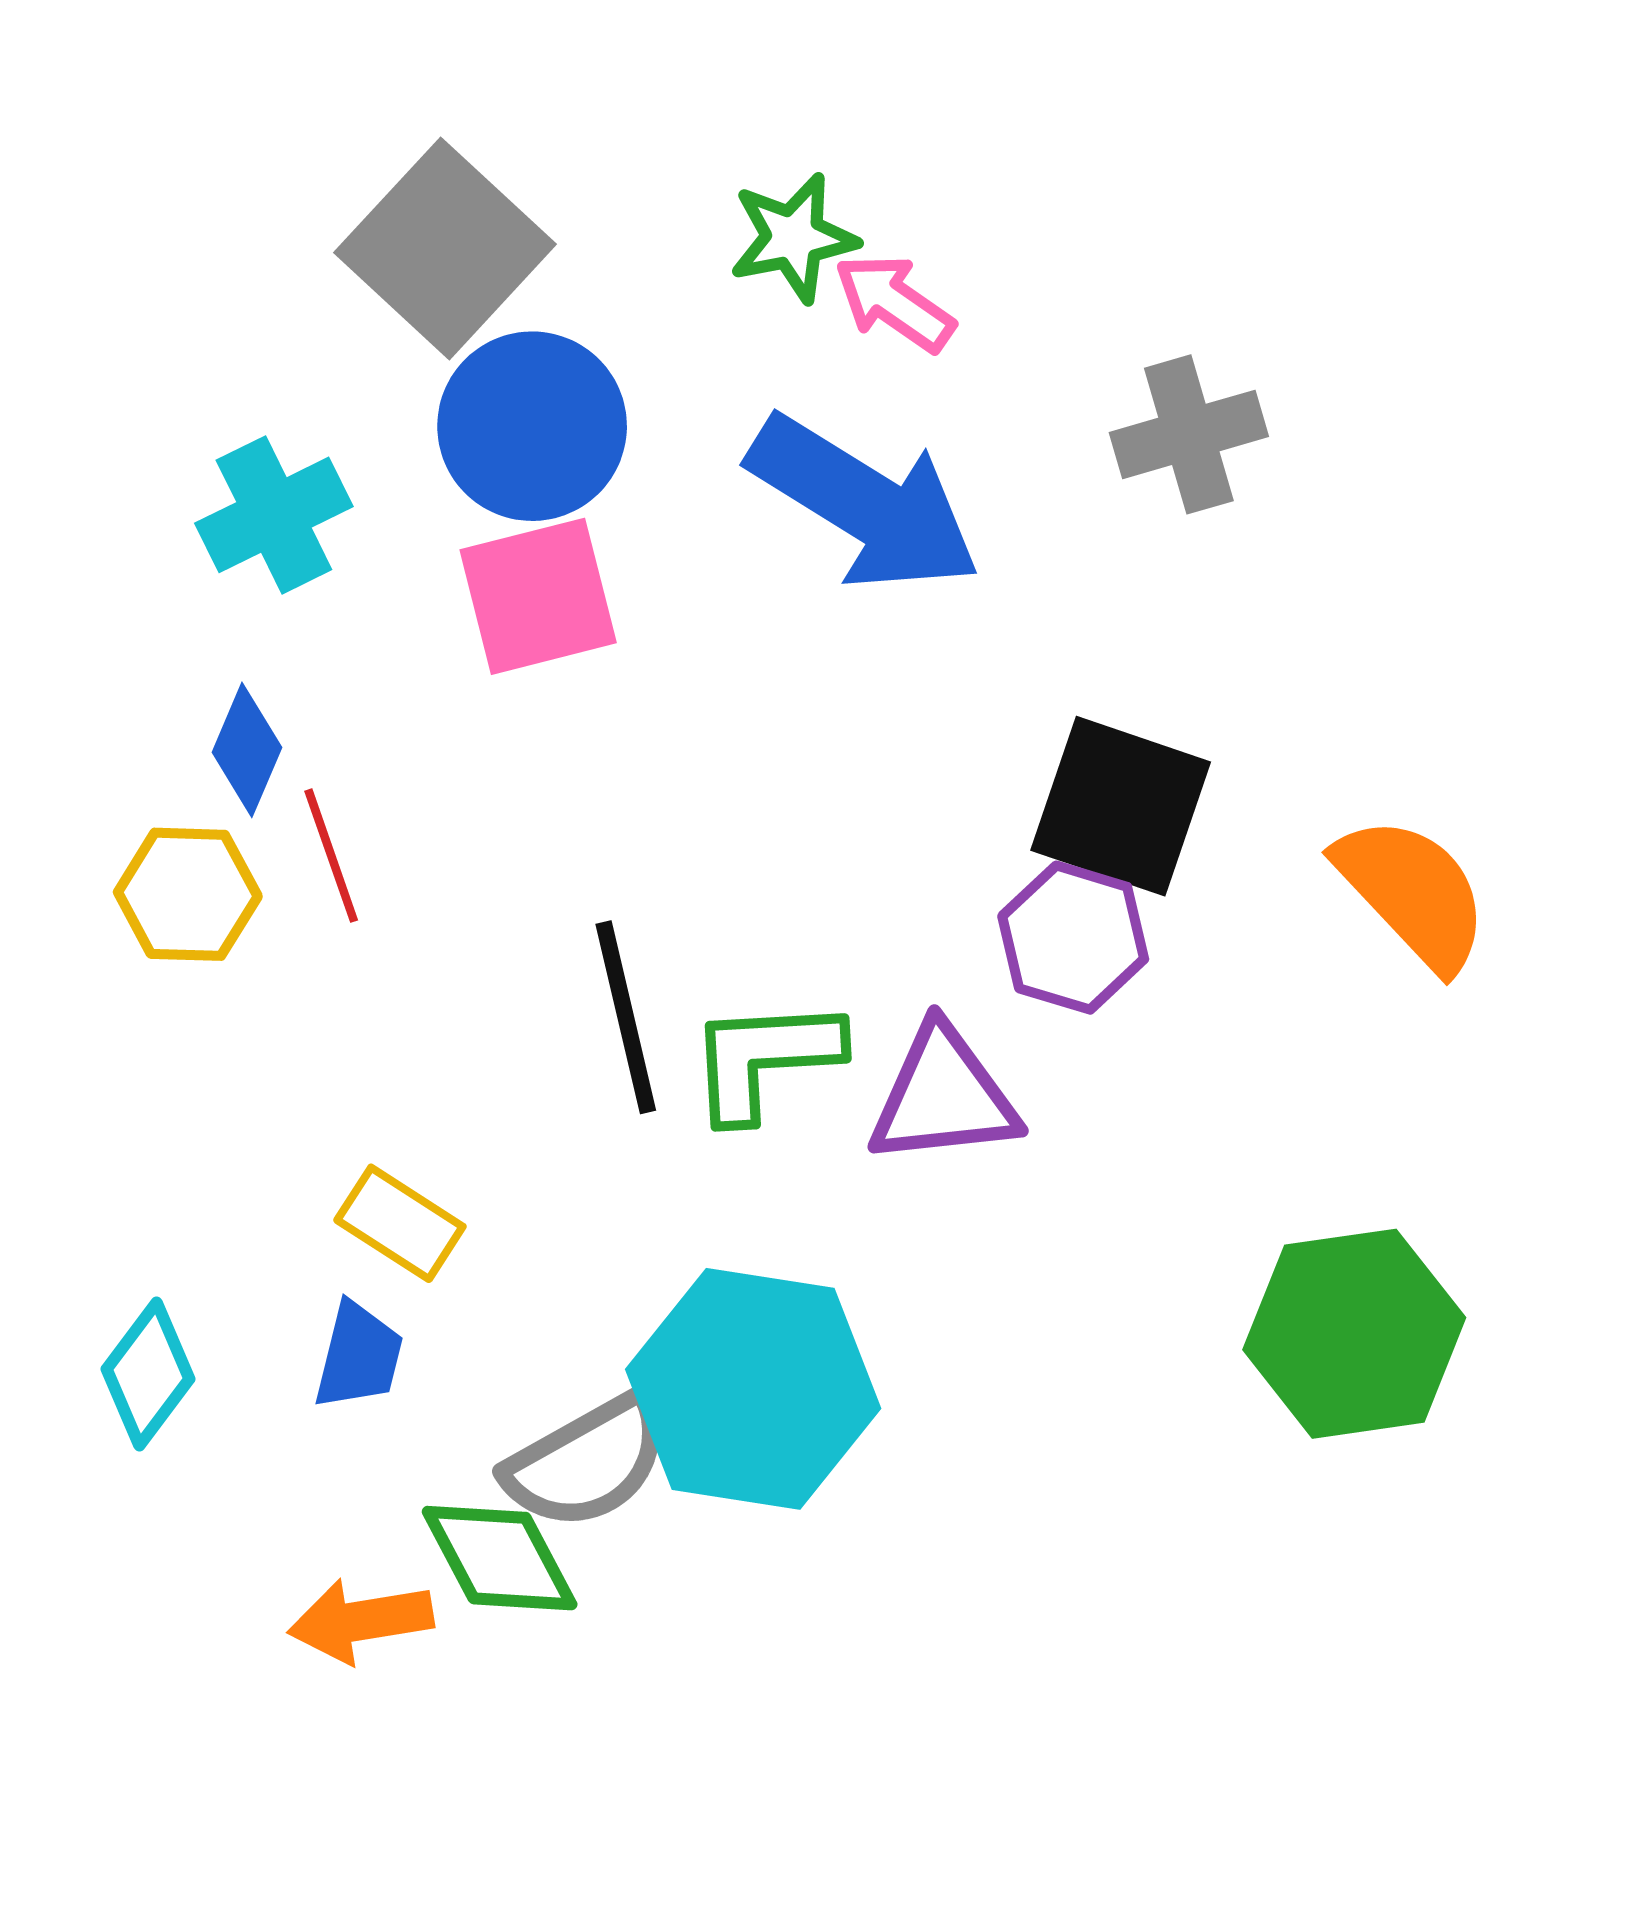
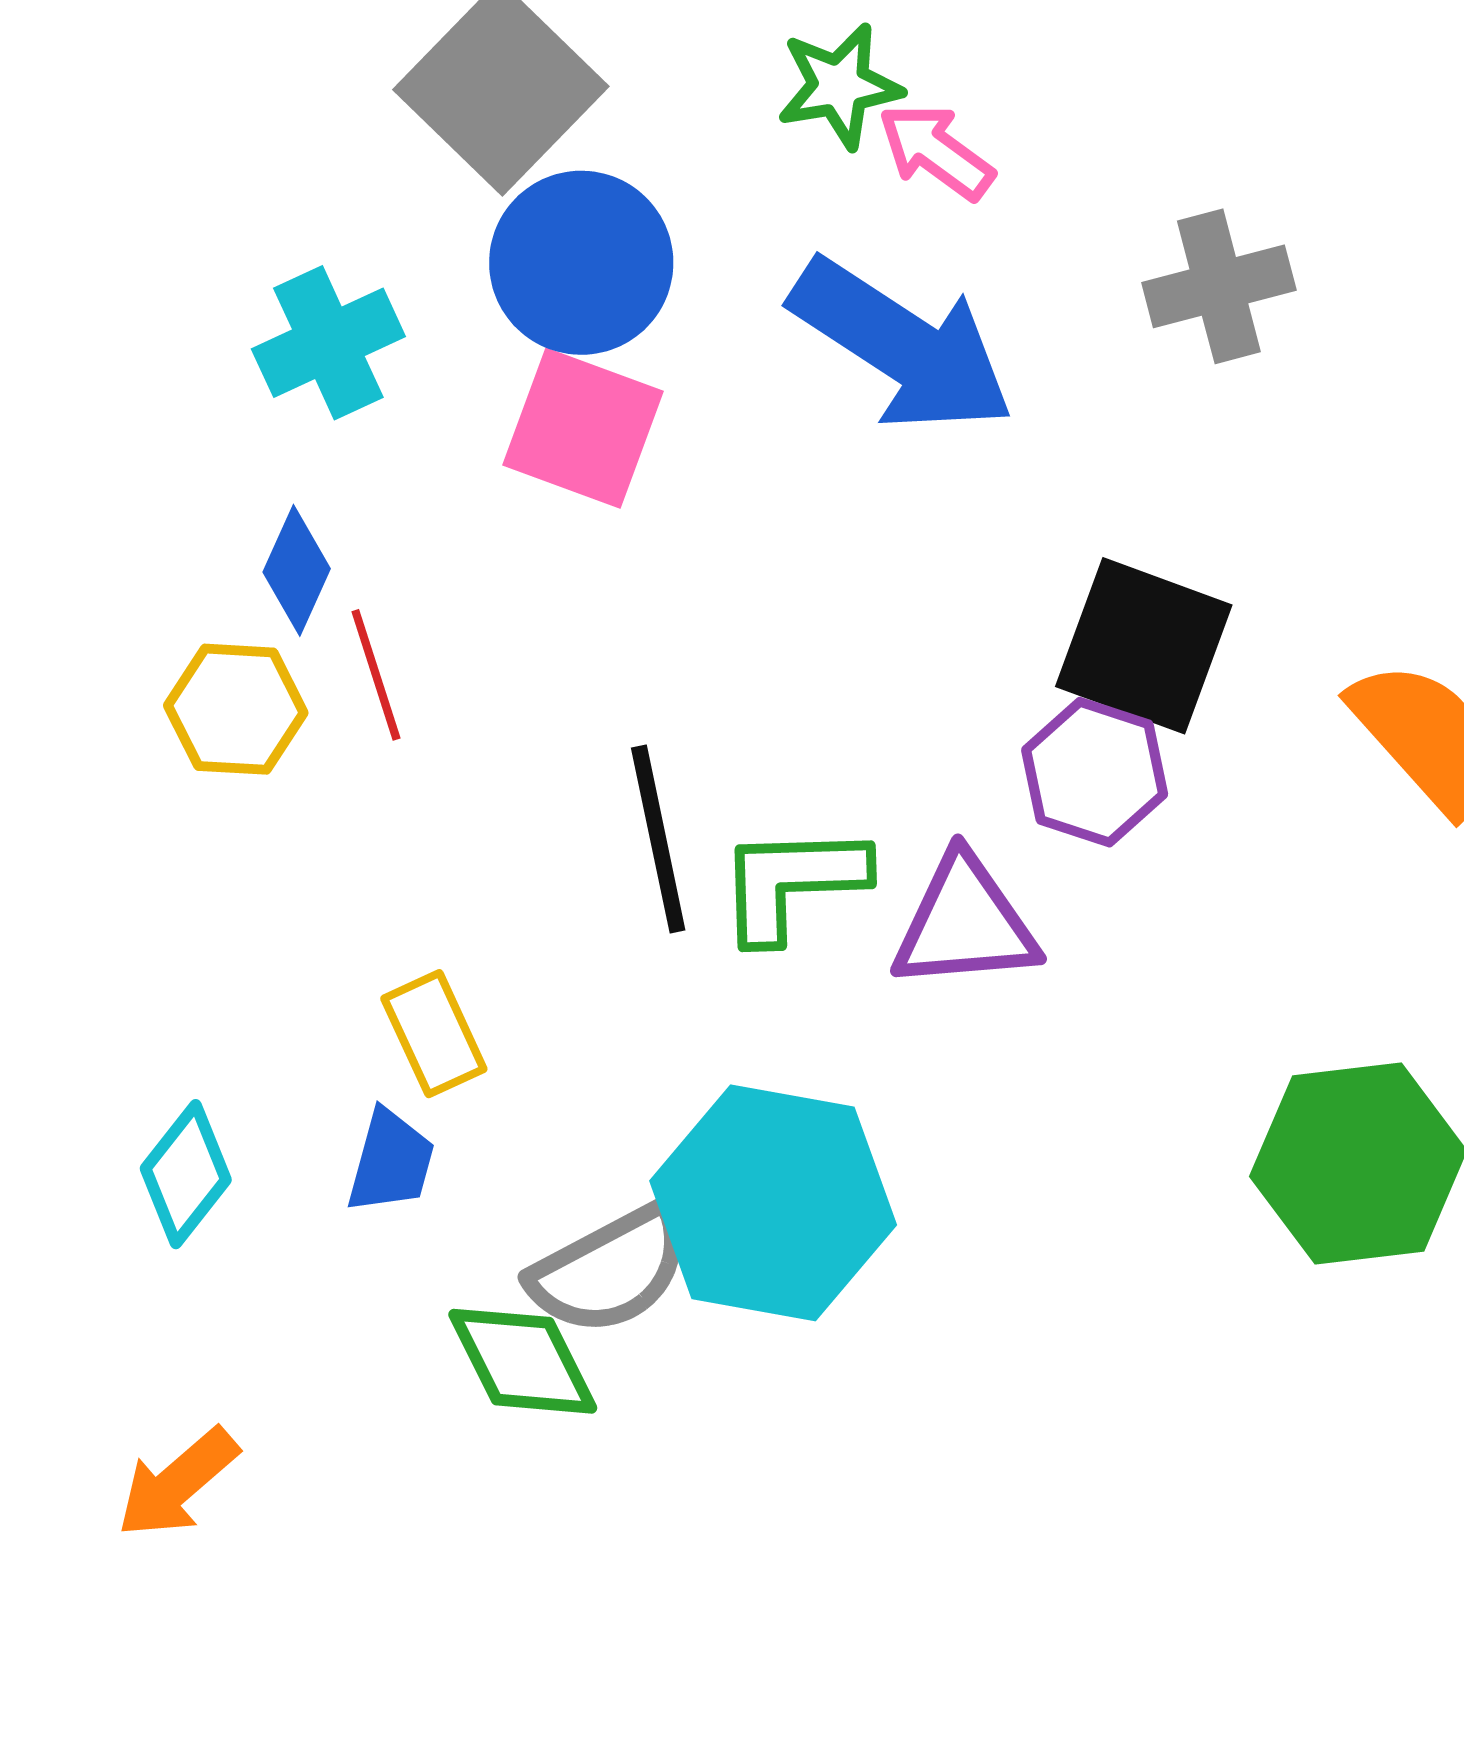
pink square: (538, 596) -> (583, 428), turned 33
yellow rectangle: (400, 1223) -> (434, 1034), turned 31
orange arrow: (361, 1621) -> (177, 1483), moved, turned -33

